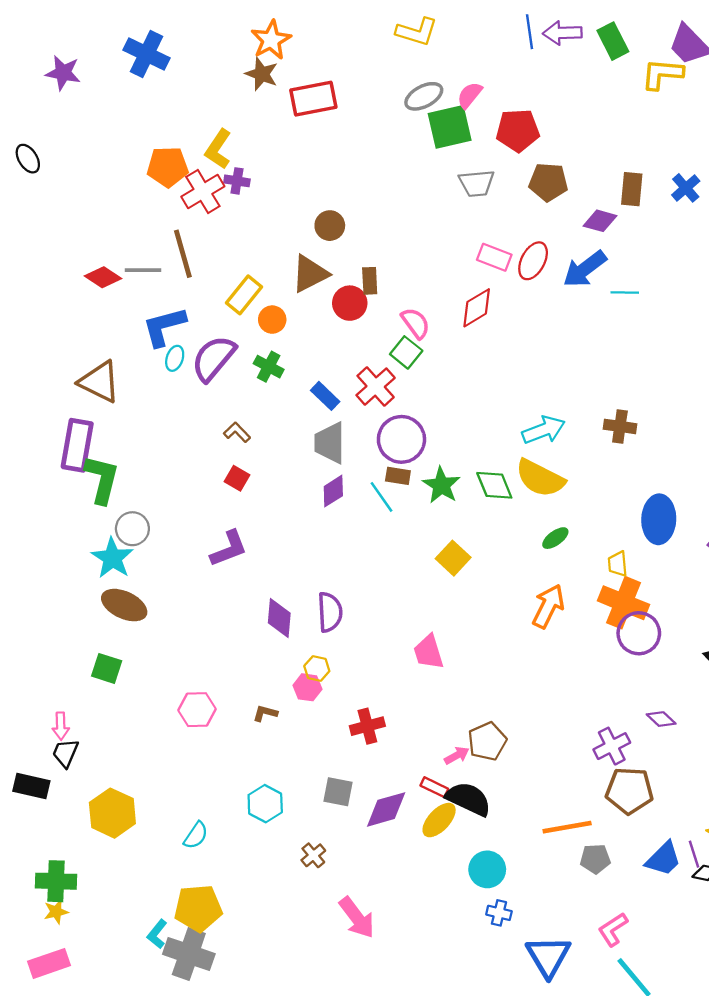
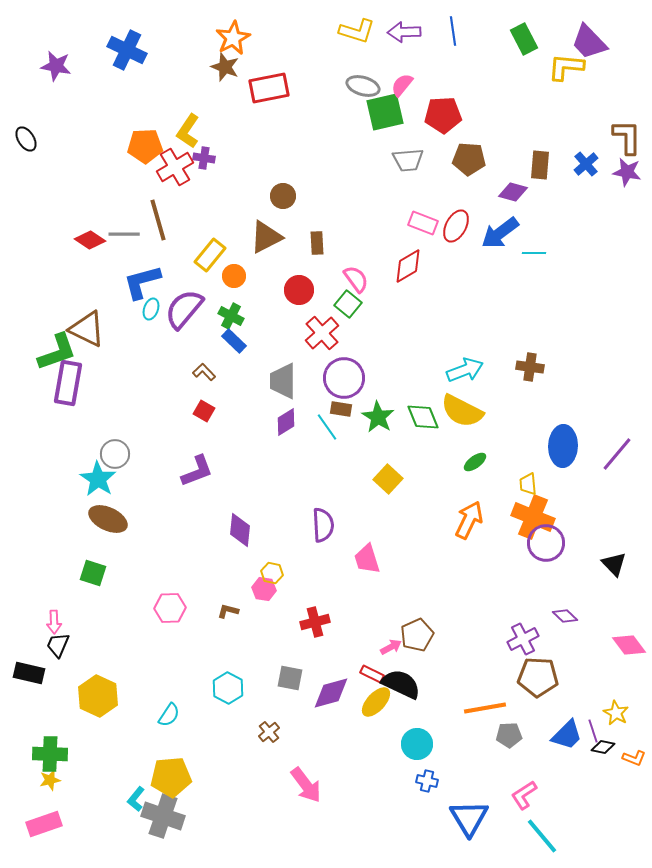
purple arrow: (562, 33) -> (404, 32), moved
gray ellipse: (424, 96) -> (363, 86), turned 44
red circle: (350, 303) -> (299, 290), moved
blue rectangle: (325, 396) -> (234, 341), moved
green L-shape: (102, 479) -> (57, 352), moved, turned 57
purple semicircle: (330, 612) -> (323, 525), moved

